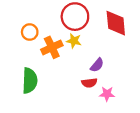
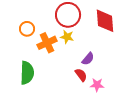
red semicircle: (89, 83) -> (81, 75), turned -120

